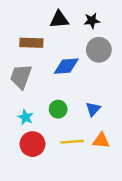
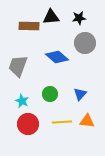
brown rectangle: (31, 43) -> (29, 26), moved
blue diamond: (66, 66) -> (57, 57), turned 45

